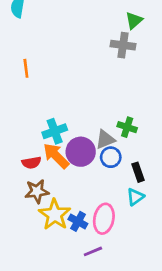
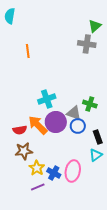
orange line: (26, 68) -> (28, 51), moved
cyan cross: (55, 131) -> (47, 99), moved
gray triangle: (105, 139) -> (74, 113), turned 42
yellow star: (55, 215) -> (37, 168), size x0.7
purple line: (93, 251) -> (38, 187), moved

